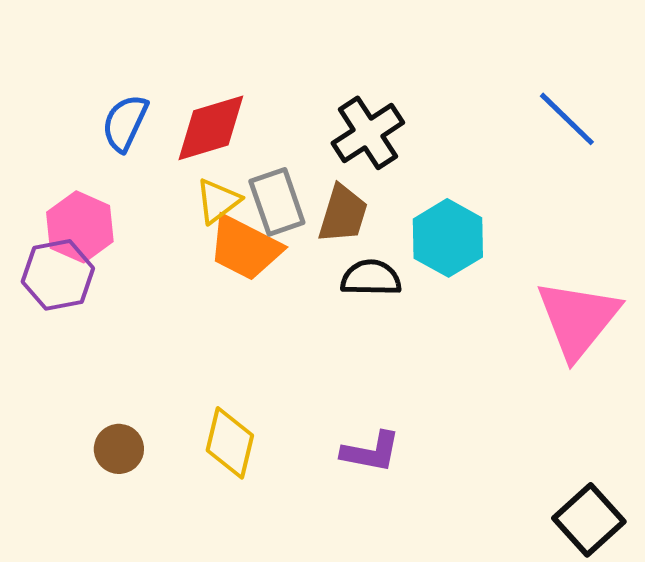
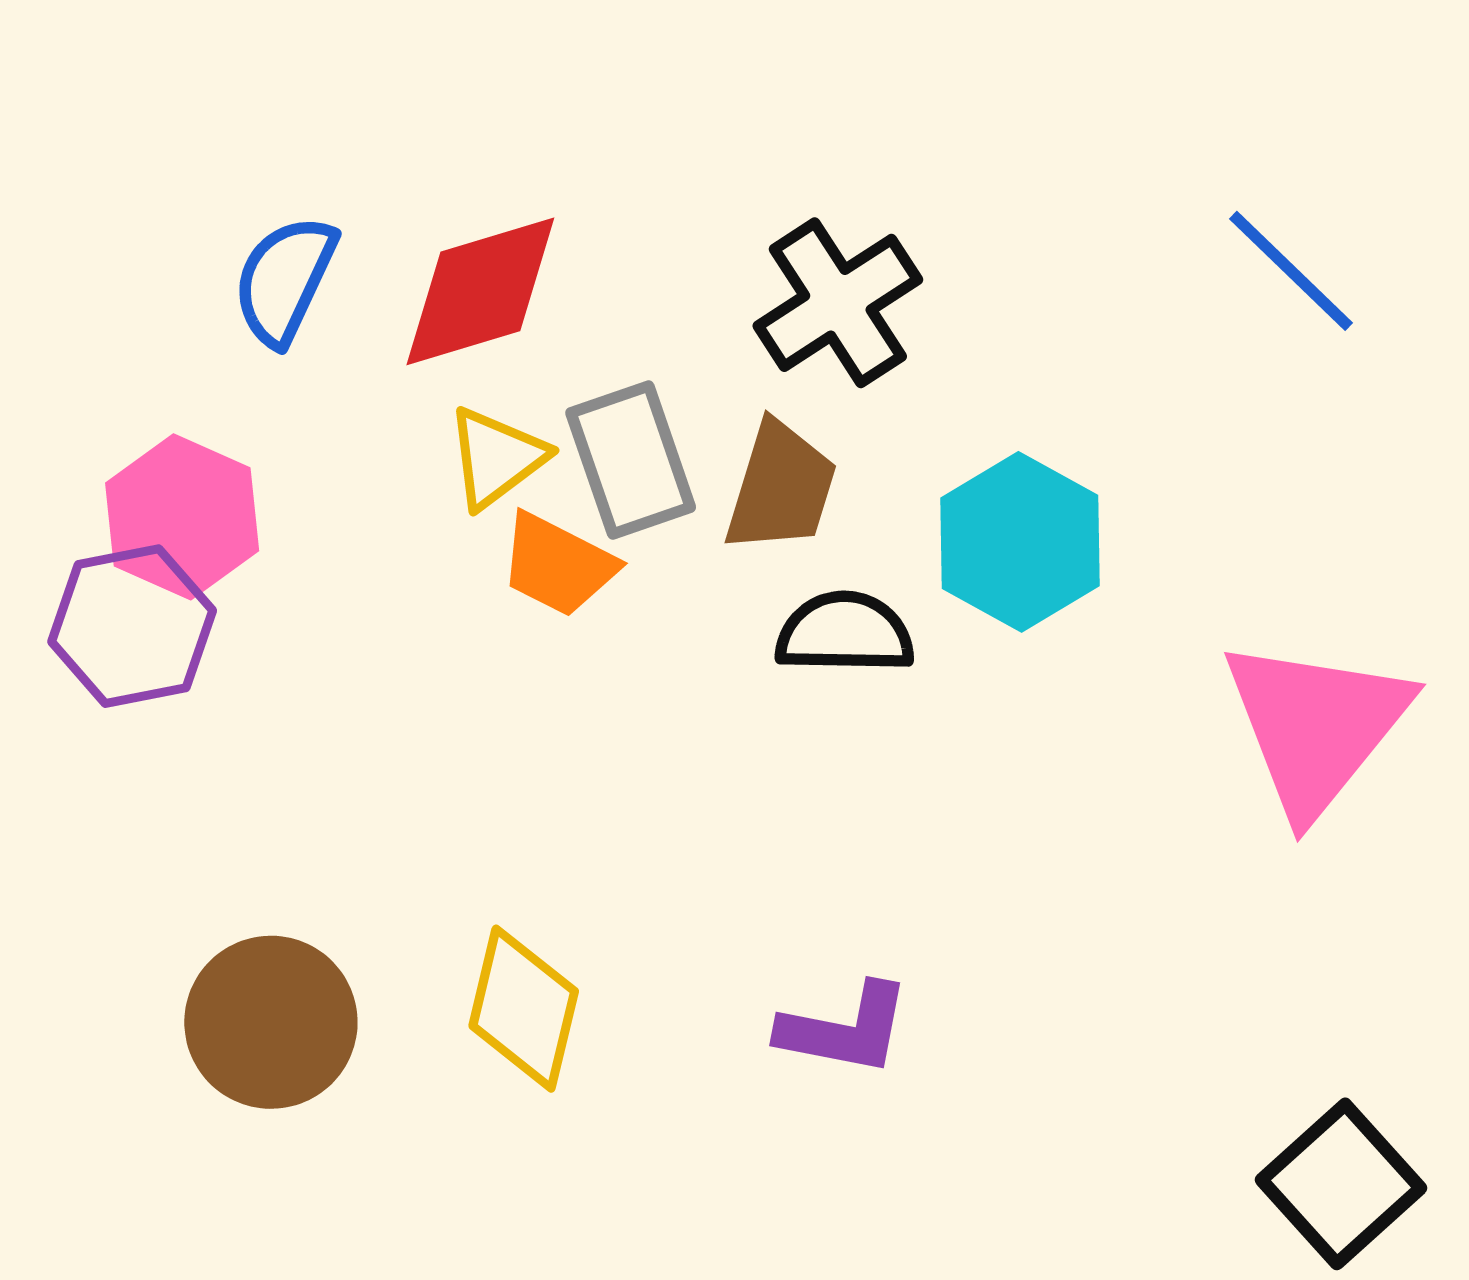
orange trapezoid: (245, 248) -> (558, 565), size x0.7
brown circle: (119, 449) -> (271, 1022), size x1.5

